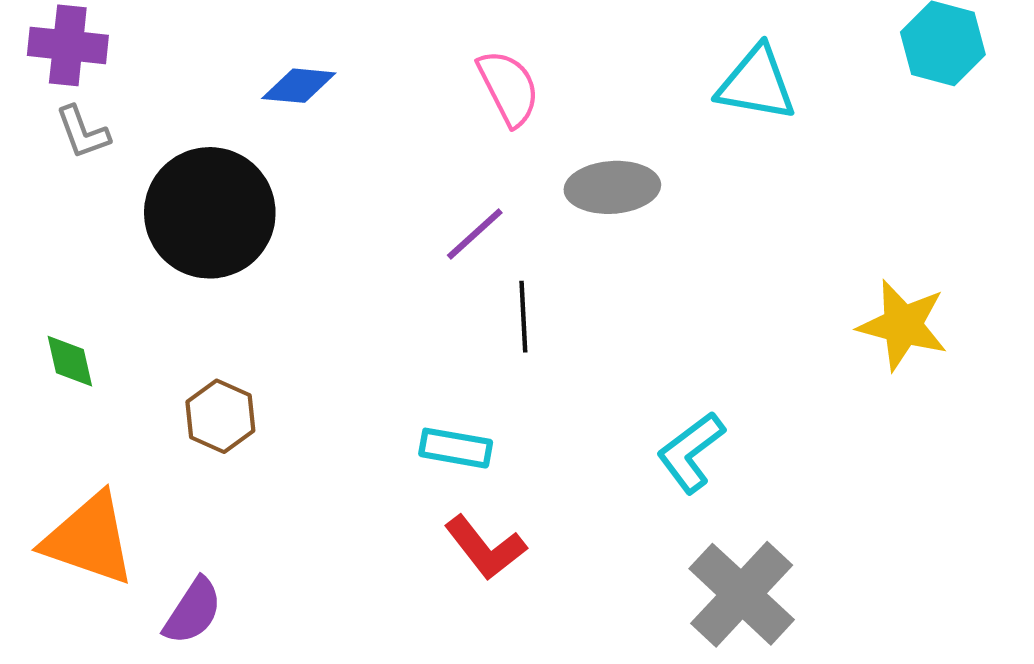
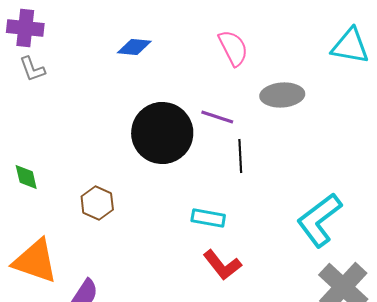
black circle: (210, 213) -> (162, 133), moved
purple line: (475, 234) -> (217, 117), turned 60
cyan L-shape: (691, 452) -> (319, 220), size x1.4

